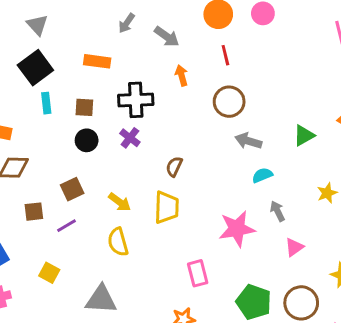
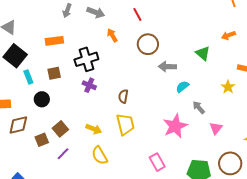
green triangle: (304, 135) -> (203, 53), turned -35
black circle: (87, 140) -> (42, 99), moved
brown square: (34, 212) -> (42, 140), moved

